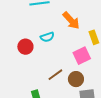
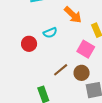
pink square: (82, 56) -> (86, 49), turned -30

